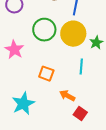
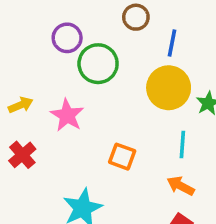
green circle: (44, 30) -> (98, 64), moved
orange arrow: (67, 96) -> (181, 186), moved

